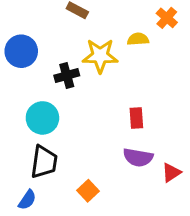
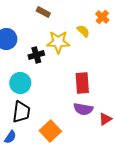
yellow semicircle: (138, 39) -> (83, 31), turned 48
red rectangle: (136, 118) -> (82, 83), size x1.5
orange square: (88, 191) -> (50, 131), size x1.5

